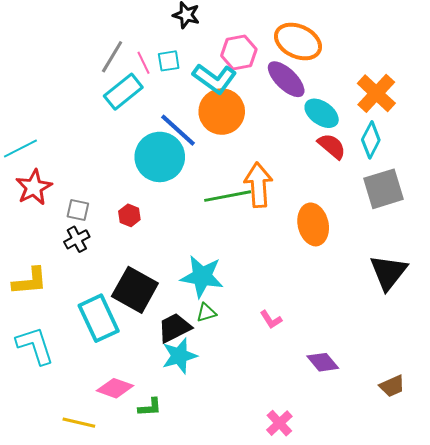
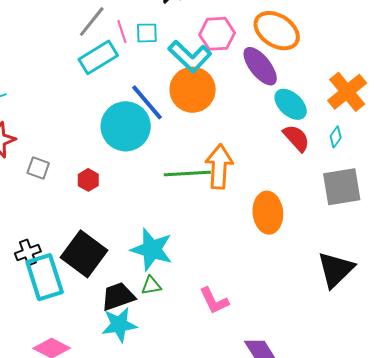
cyan diamond: (371, 140) -> (336, 137), size x0.6
black cross: (77, 239) -> (28, 252), moved
pink L-shape: (271, 320) -> (214, 301), size x1.4

